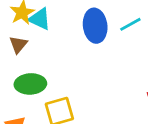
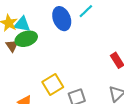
green ellipse: (30, 84) -> (26, 39), moved

